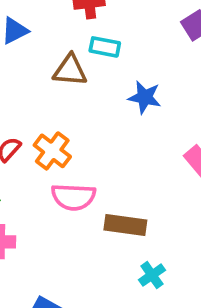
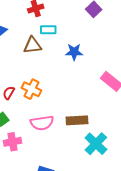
pink semicircle: (73, 197) -> (42, 123), moved
cyan cross: (152, 275) -> (96, 144), size x1.6

